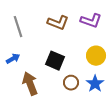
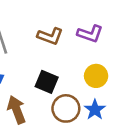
brown circle: (71, 83) -> (66, 108), size x1.5

